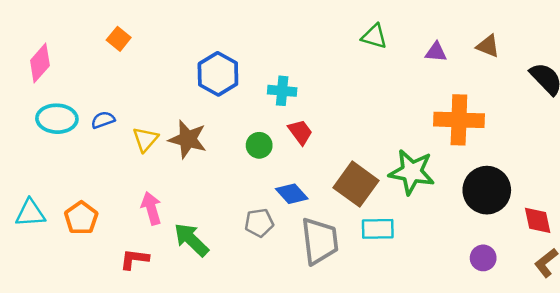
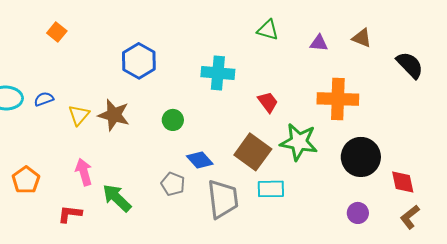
cyan cross: (282, 91) -> (218, 73), moved, size x1.4
red trapezoid: (300, 132) -> (268, 102), moved
gray pentagon: (259, 223) -> (173, 184), turned 30

